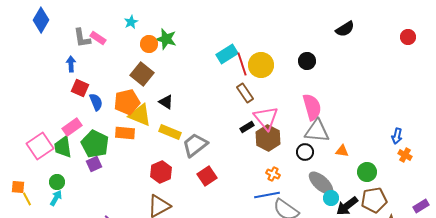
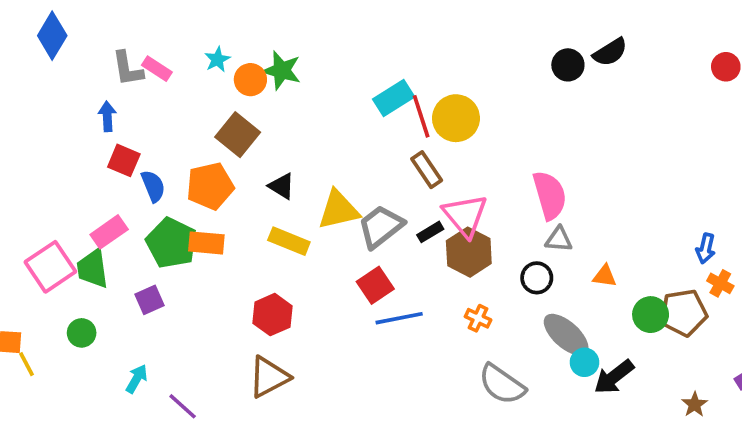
cyan star: (131, 22) -> (217, 59), moved
black circle: (307, 61) -> (568, 65), moved
yellow triangle: (140, 115) -> (339, 210), moved, turned -35
gray triangle: (317, 131) -> (559, 239), size x0.6
green pentagon: (95, 144) -> (172, 243), moved
gray trapezoid: (195, 145) -> (381, 226), moved
red square: (207, 176) -> (375, 285), moved
blue line: (267, 195) -> (399, 318), moved
cyan arrow: (56, 198) -> (137, 379), moved
brown pentagon: (374, 200) -> (684, 313), moved

